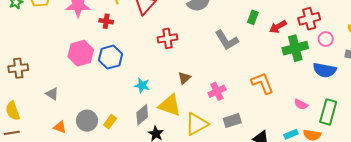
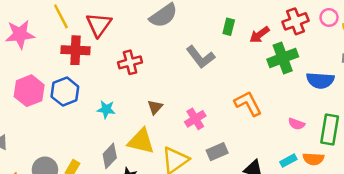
red cross: (106, 21) -> (76, 50), moved, size x1.6
pink circle: (326, 39) -> (329, 17), moved
cyan star: (142, 85) -> (106, 109), moved

